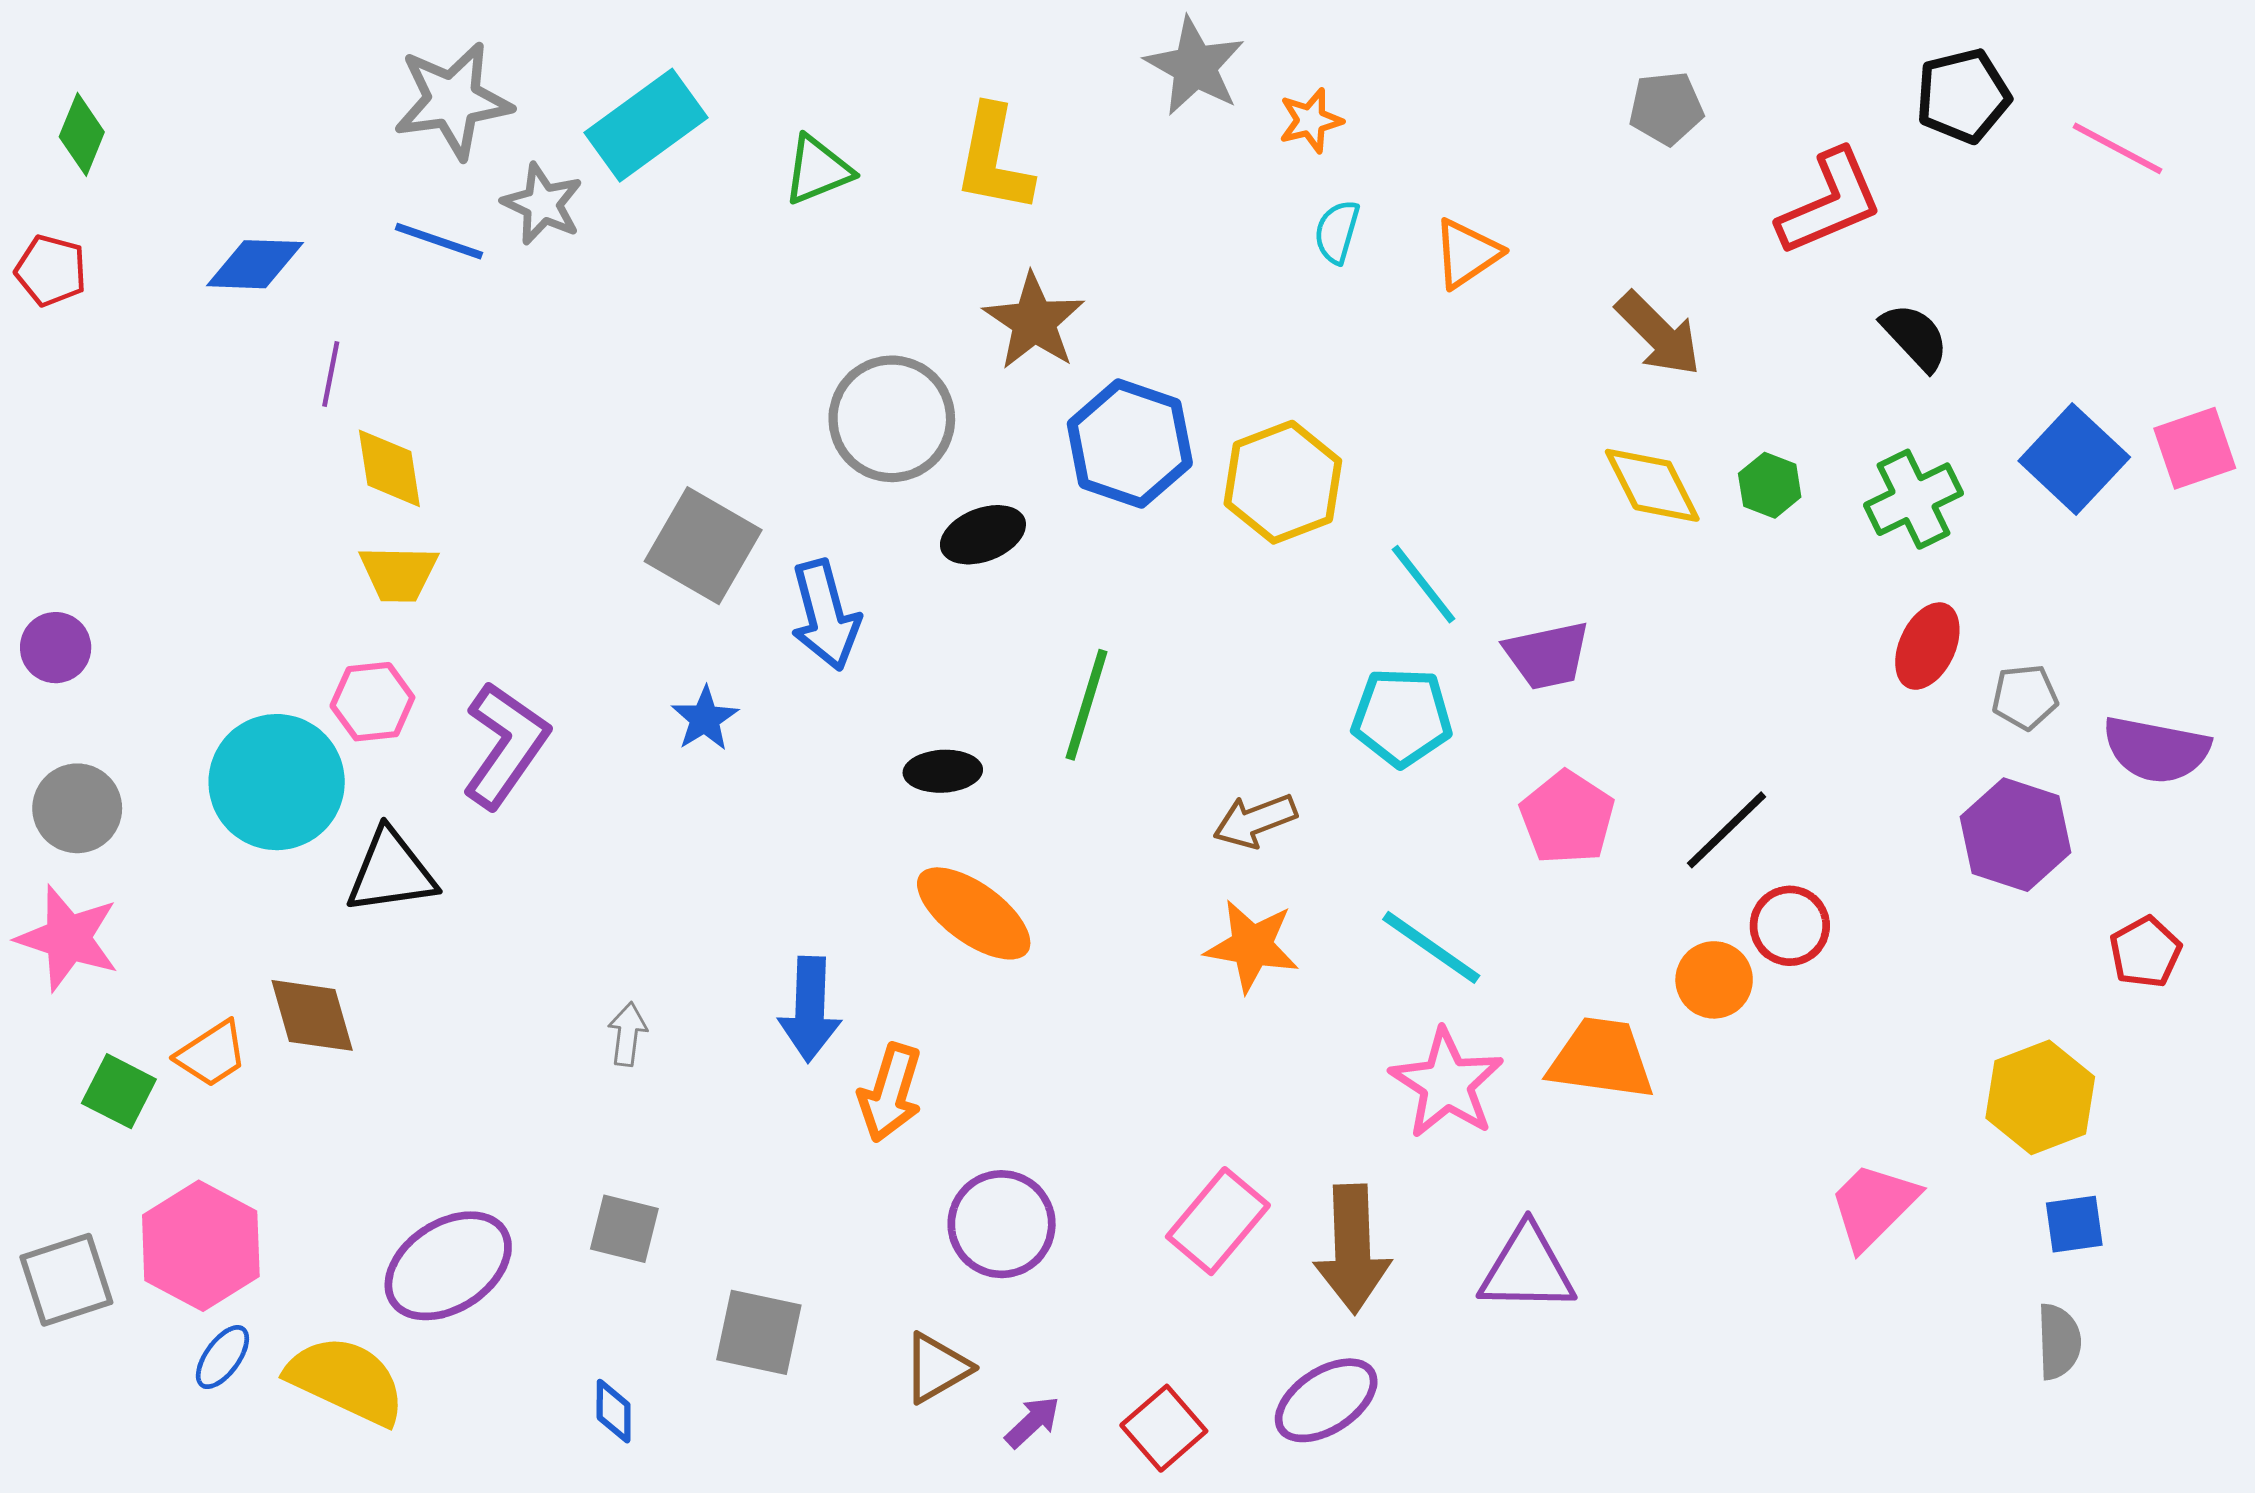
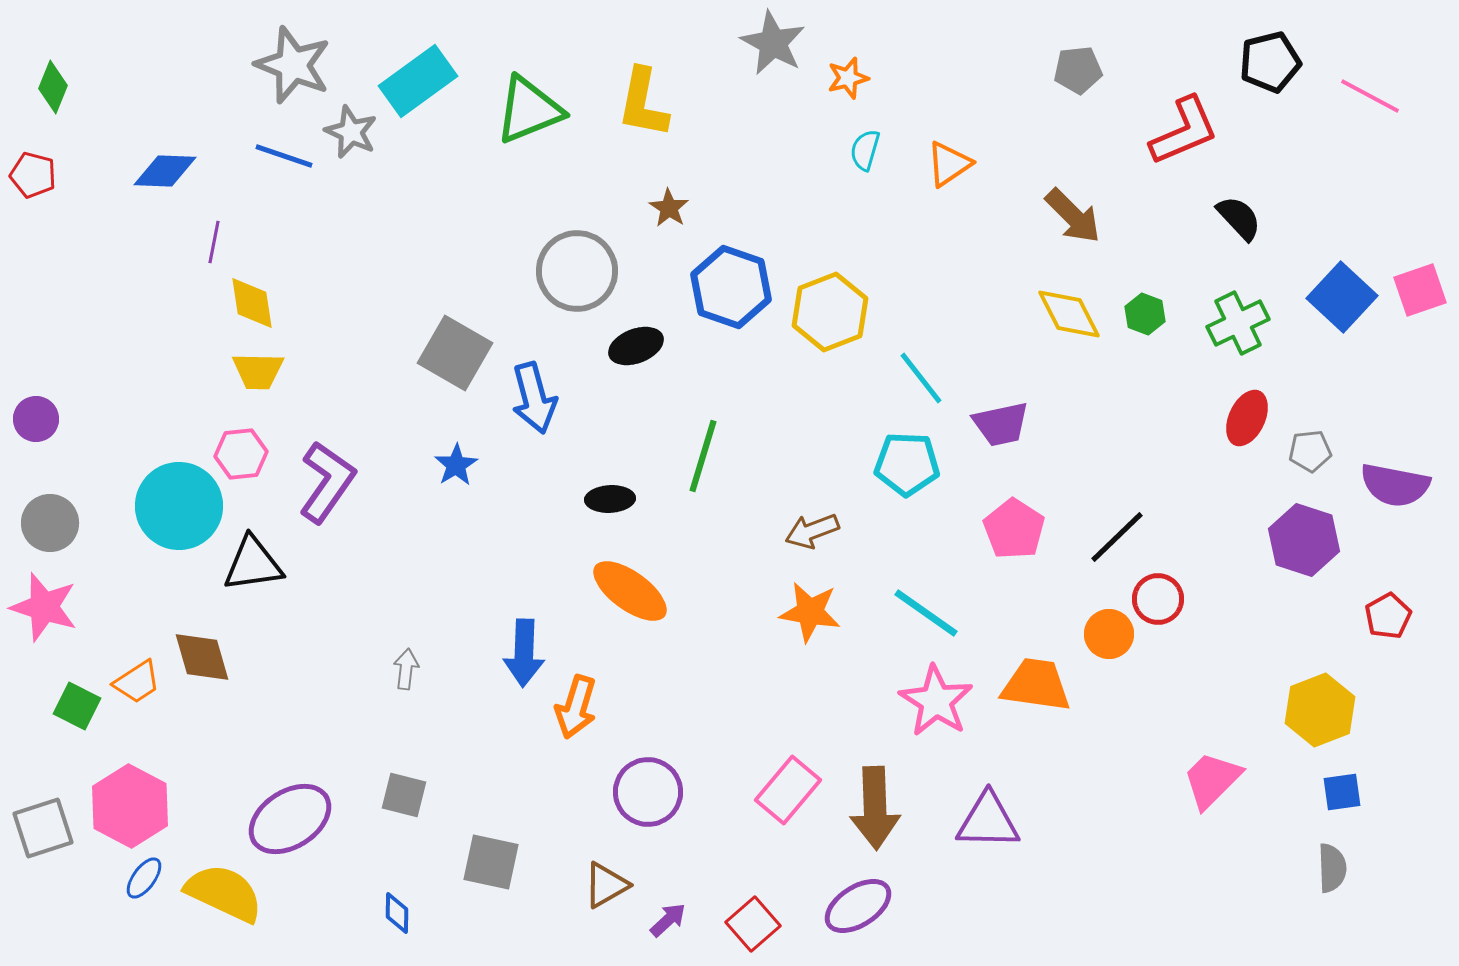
gray star: (453, 100) -> (293, 65), turned 30
green triangle: (818, 170) -> (529, 110), size x1.5
brown star: (1034, 321) -> (669, 208), size x0.6

